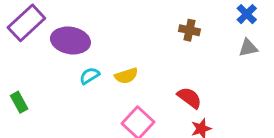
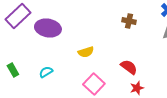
cyan semicircle: (90, 76) -> (46, 72), moved

